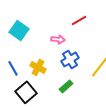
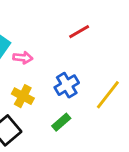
pink arrow: (58, 39) -> (23, 58), moved

